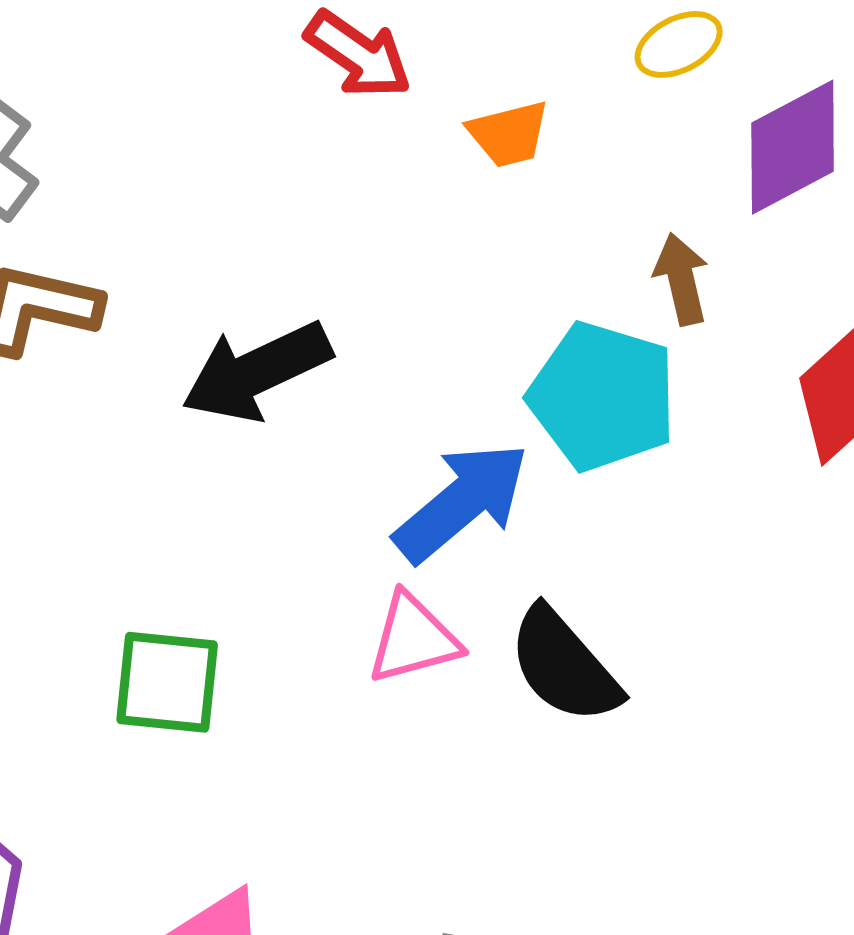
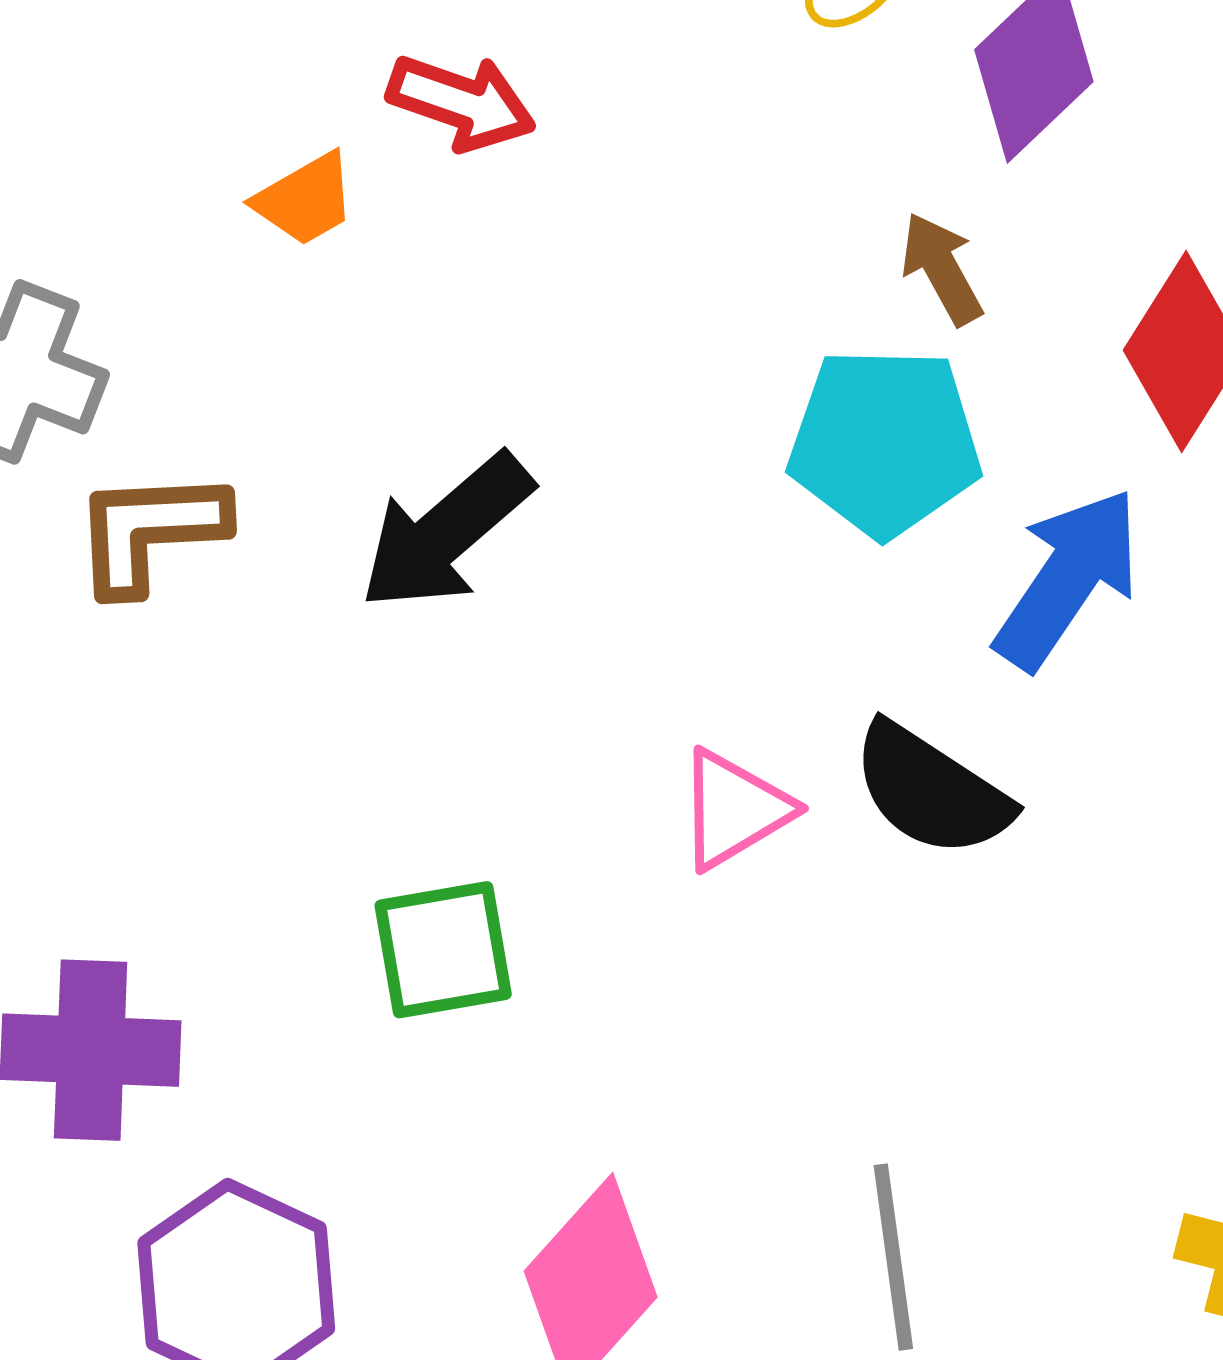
orange trapezoid: (509, 134) -> (305, 199), moved
blue arrow: (462, 502) -> (1068, 579), moved

